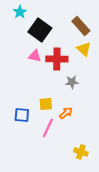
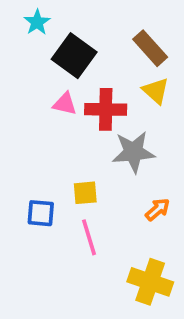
gray star: (72, 82) -> (133, 152), size x1.6
orange arrow: (66, 113) -> (158, 209), moved
pink line: (48, 128) -> (89, 237), turned -42
yellow cross: (81, 152) -> (150, 282), size x1.6

